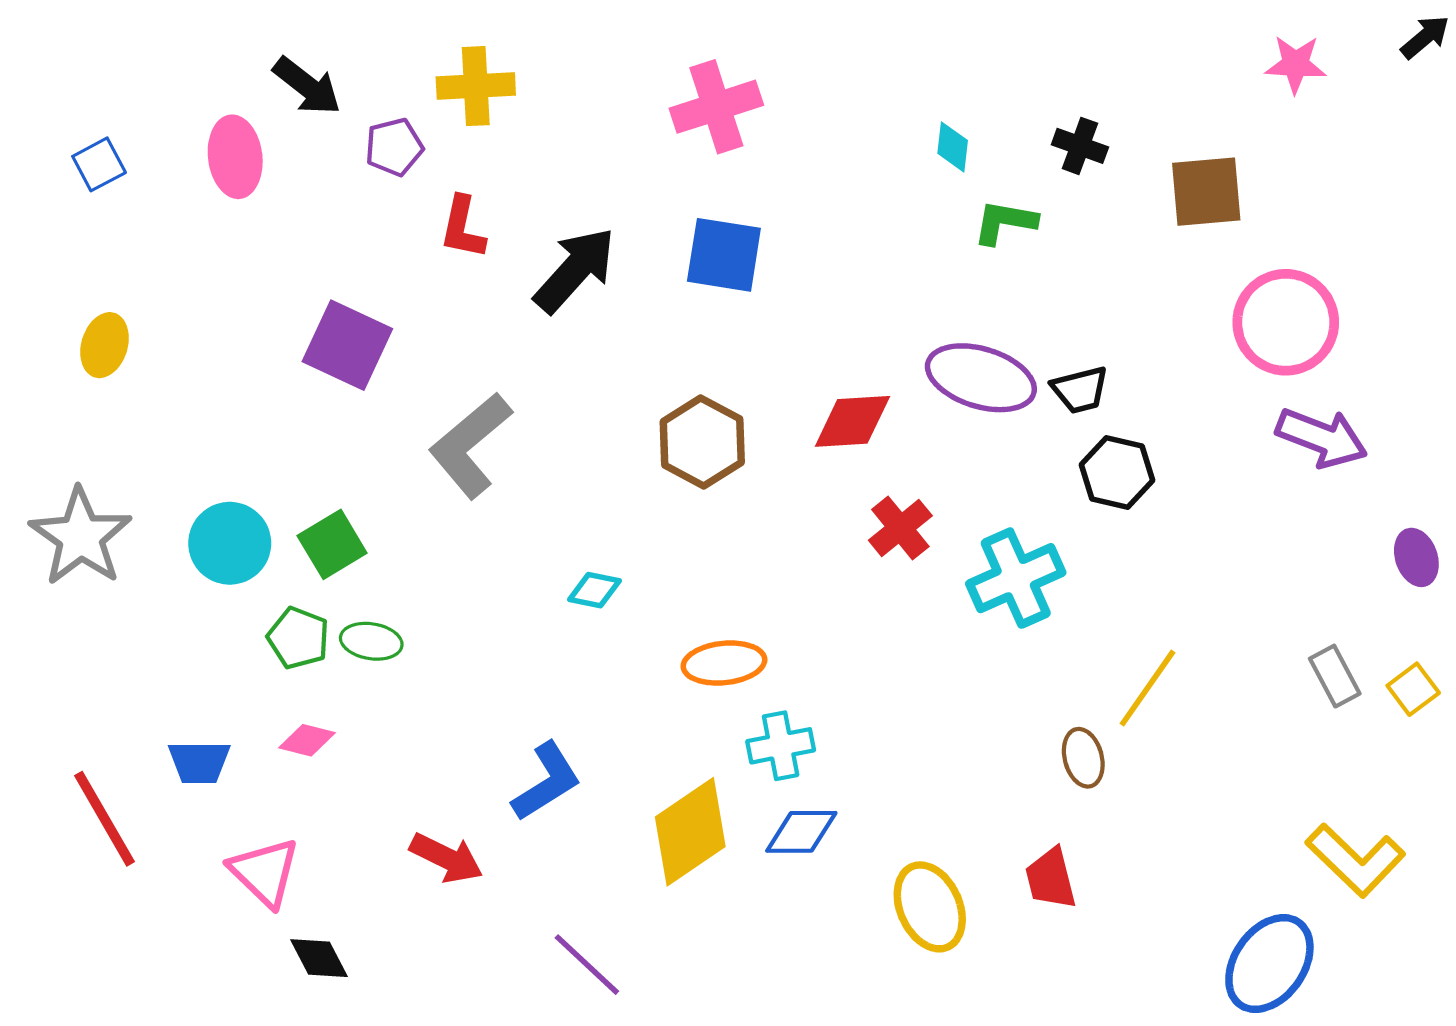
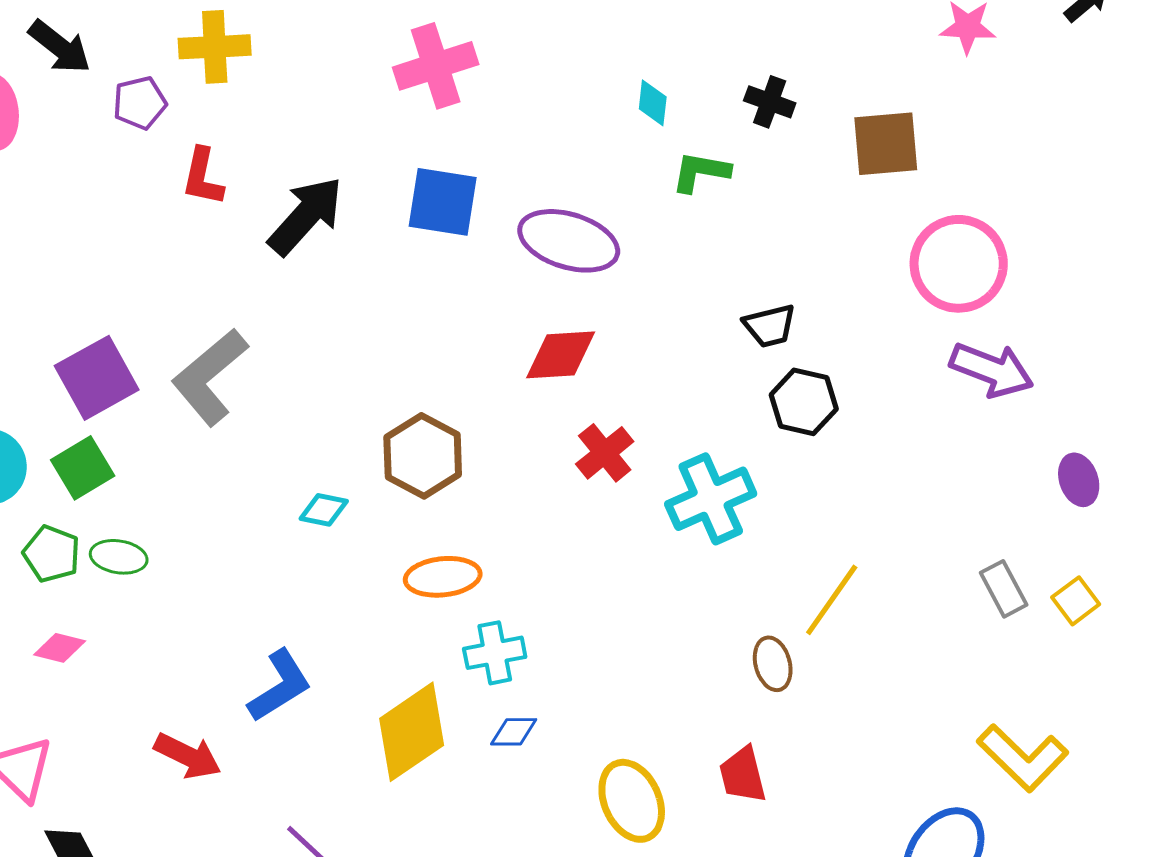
purple square: (347, 345) -> (97, 378), moved, turned 36
purple ellipse: (981, 378) -> (569, 241), moved
brown hexagon: (702, 442) -> (423, 456), moved
blue diamond: (801, 832) -> (514, 732), size x0.7

